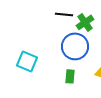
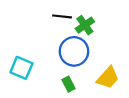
green rectangle: (70, 76) -> (68, 84), turned -32

